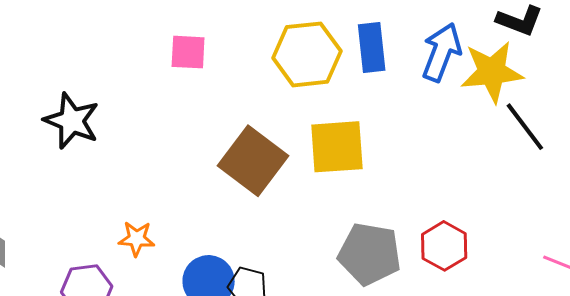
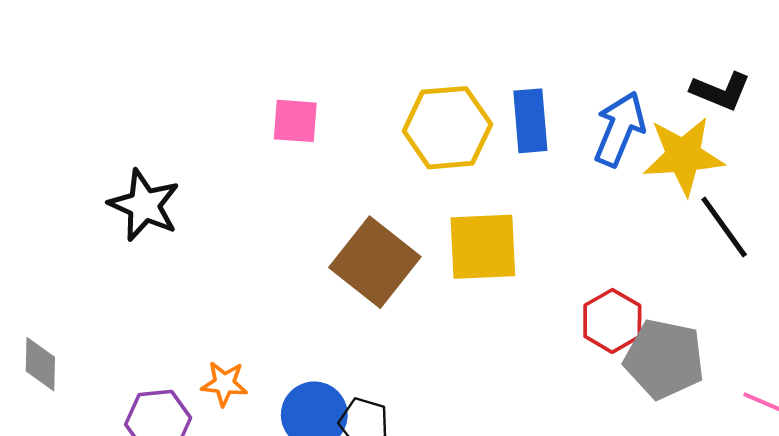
orange star: (137, 239) -> (224, 384), moved
red hexagon: (444, 246) -> (612, 321), moved
gray pentagon: (370, 254) -> (664, 359), moved

